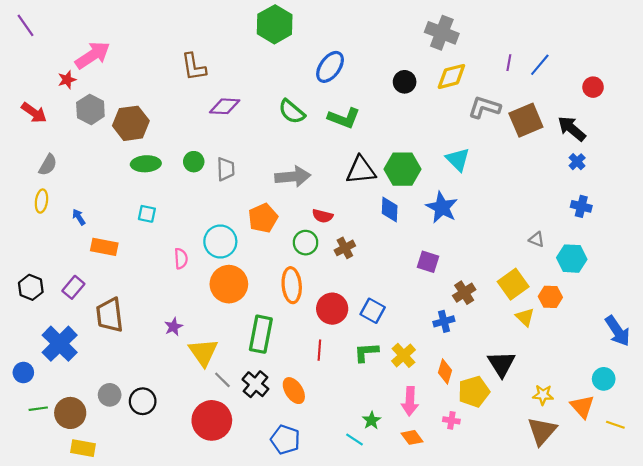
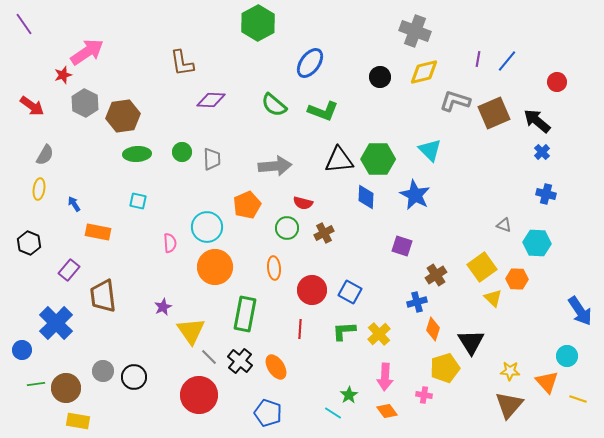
orange ellipse: (292, 285) -> (274, 268), size x0.7
black hexagon: (31, 287) -> (29, 243), moved
orange diamond: (445, 371) -> (433, 329), moved

